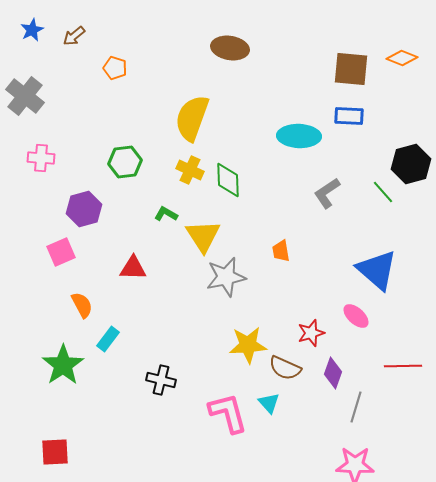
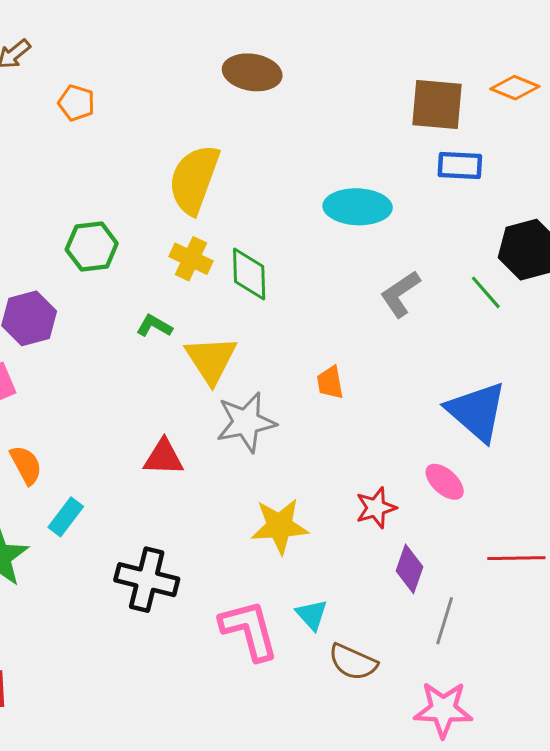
blue rectangle: (349, 116) -> (460, 166), moved
red triangle: (133, 268) -> (164, 457), moved
brown semicircle: (285, 368) -> (353, 662), moved
black cross: (161, 380) -> (147, 580), size x1.4

